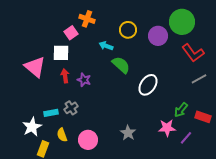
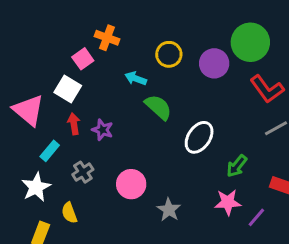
white square: (61, 53) -> (68, 89), turned 30
green arrow: (181, 110) -> (237, 166), moved
cyan rectangle: (51, 113) -> (50, 151), moved, turned -40
white star: (32, 127) -> (36, 187), moved
pink circle: (88, 140) -> (131, 184), moved

